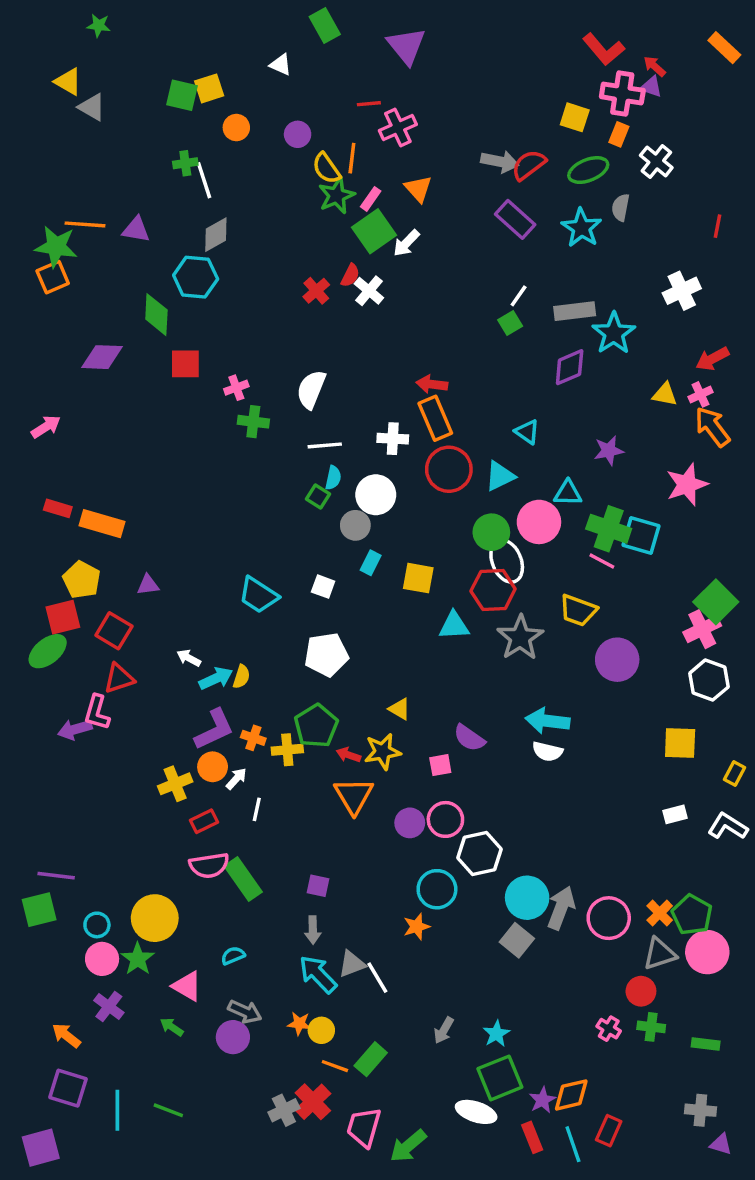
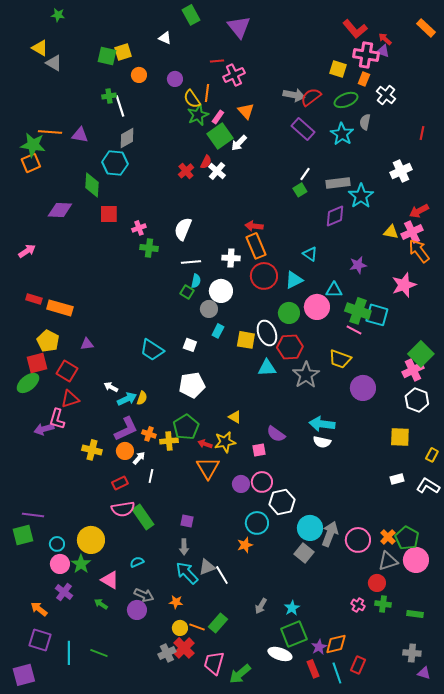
pink cross: (700, 394) -> (412, 232), size x1.5
white ellipse: (507, 561) -> (267, 333), moved
yellow cross: (175, 784) -> (92, 450), moved, turned 36
yellow circle: (321, 1030) -> (180, 628), moved

